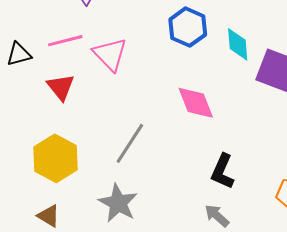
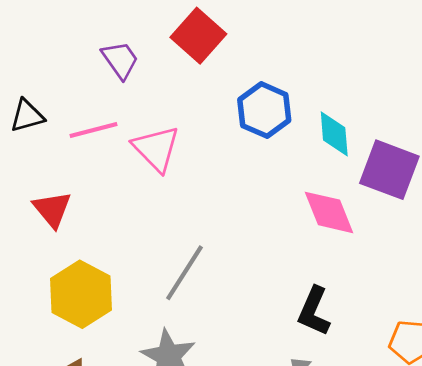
black triangle: (19, 54) -> (27, 116), moved
red triangle: (61, 87) -> (52, 209), moved
pink diamond: (196, 103) -> (329, 212), moved

